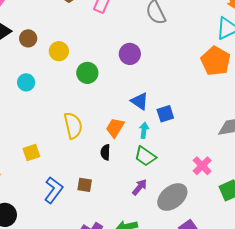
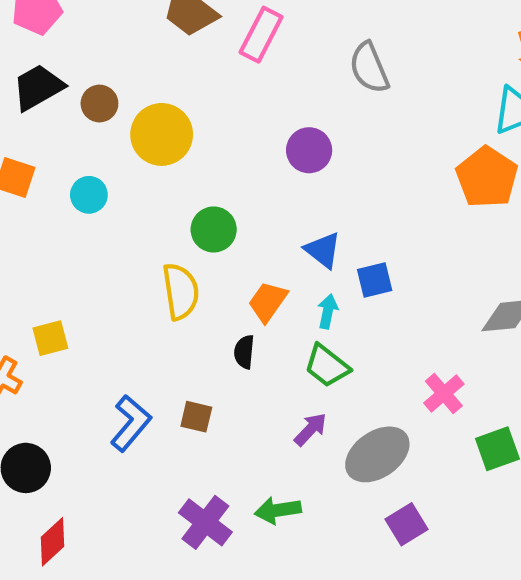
yellow circle: (59, 51) -> (162, 134), size x1.5
green circle: (87, 73) -> (214, 229), moved
yellow square: (31, 153) -> (50, 338), moved

